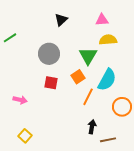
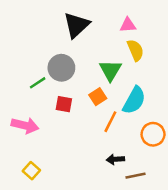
black triangle: (61, 20) -> (76, 25), size x1.6
green line: (10, 38) -> (38, 83), moved
yellow semicircle: (108, 40) -> (135, 50), turned 72
pink arrow: (20, 100) -> (25, 125), size x1.5
black arrow: (92, 127) -> (115, 159), turned -104

